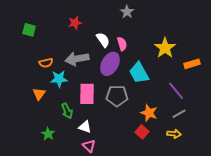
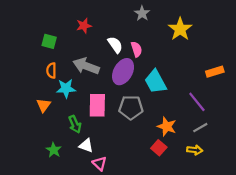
green square: (29, 30) -> (49, 41), moved
yellow star: (165, 48) -> (180, 29), moved
gray arrow: (77, 59) -> (86, 66), turned 30
orange semicircle: (46, 63) -> (51, 71), turned 104
white triangle: (85, 127) -> (86, 146), moved

